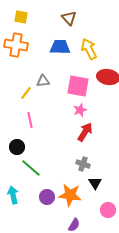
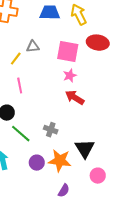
red arrow: (85, 132) -> (75, 98), turned -90
gray cross: (83, 164) -> (51, 130), moved
black triangle: (95, 183) -> (85, 149), size x1.5

